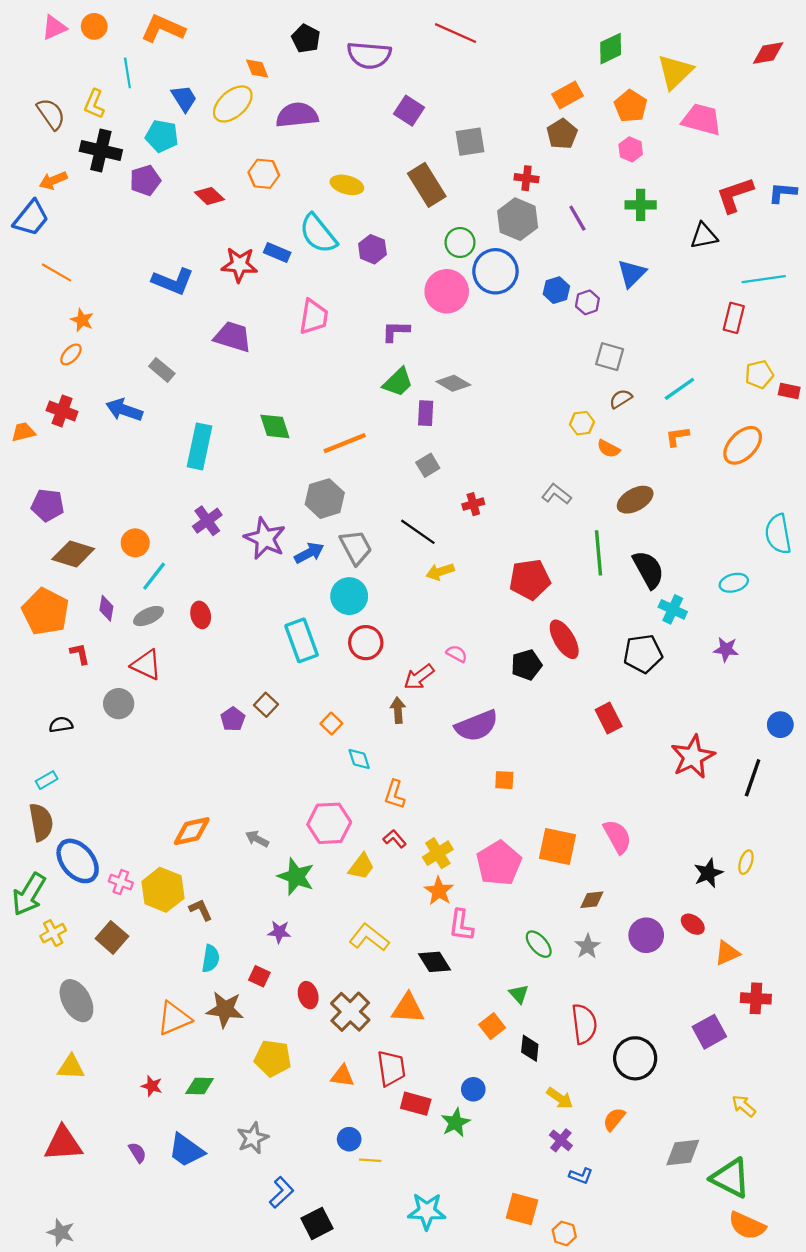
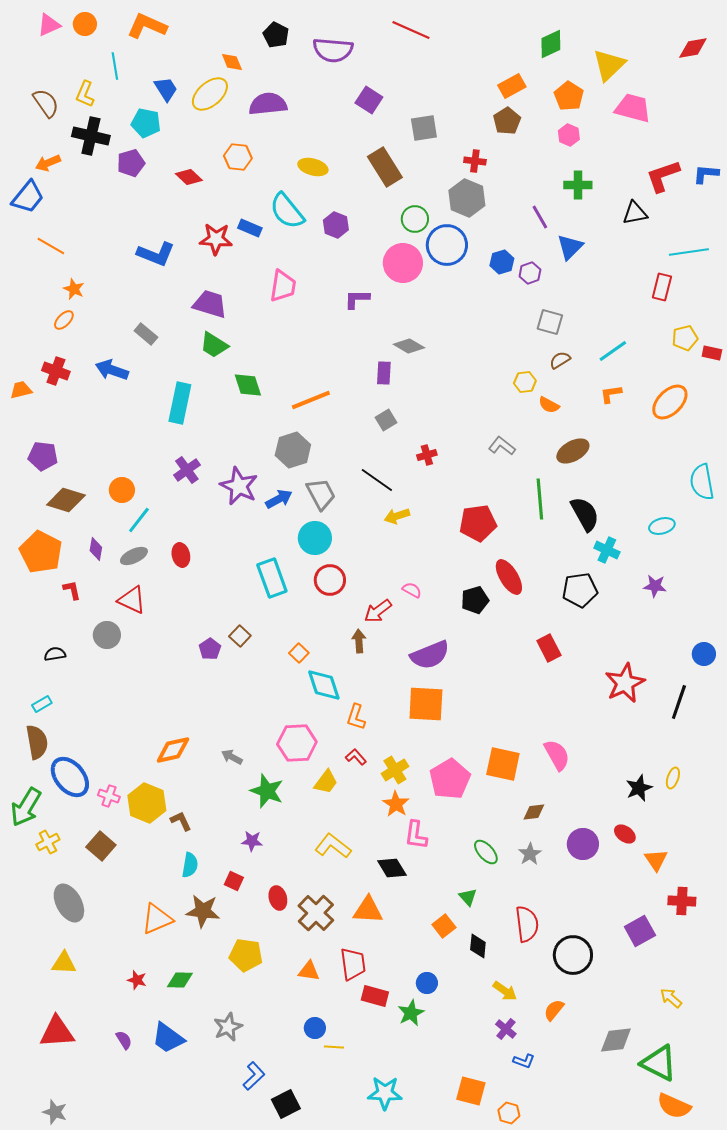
purple line: (577, 218) -> (540, 217), moved
green trapezoid: (398, 382) -> (214, 345), moved, turned 76
cyan diamond: (359, 759) -> (324, 685), size x1.6
orange square: (504, 780) -> (426, 704), moved, size x2.0
orange triangle: (727, 953) -> (656, 860), turned -40

